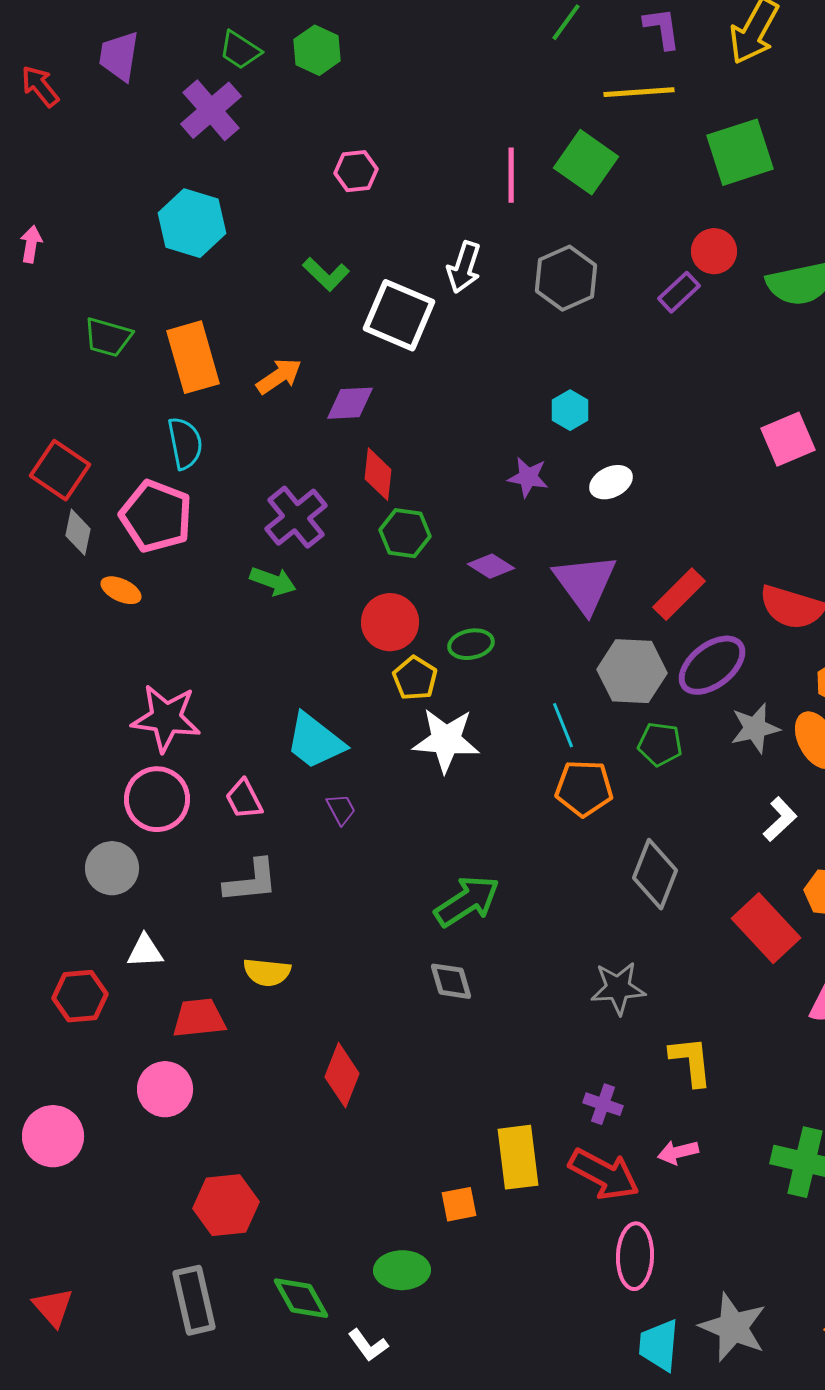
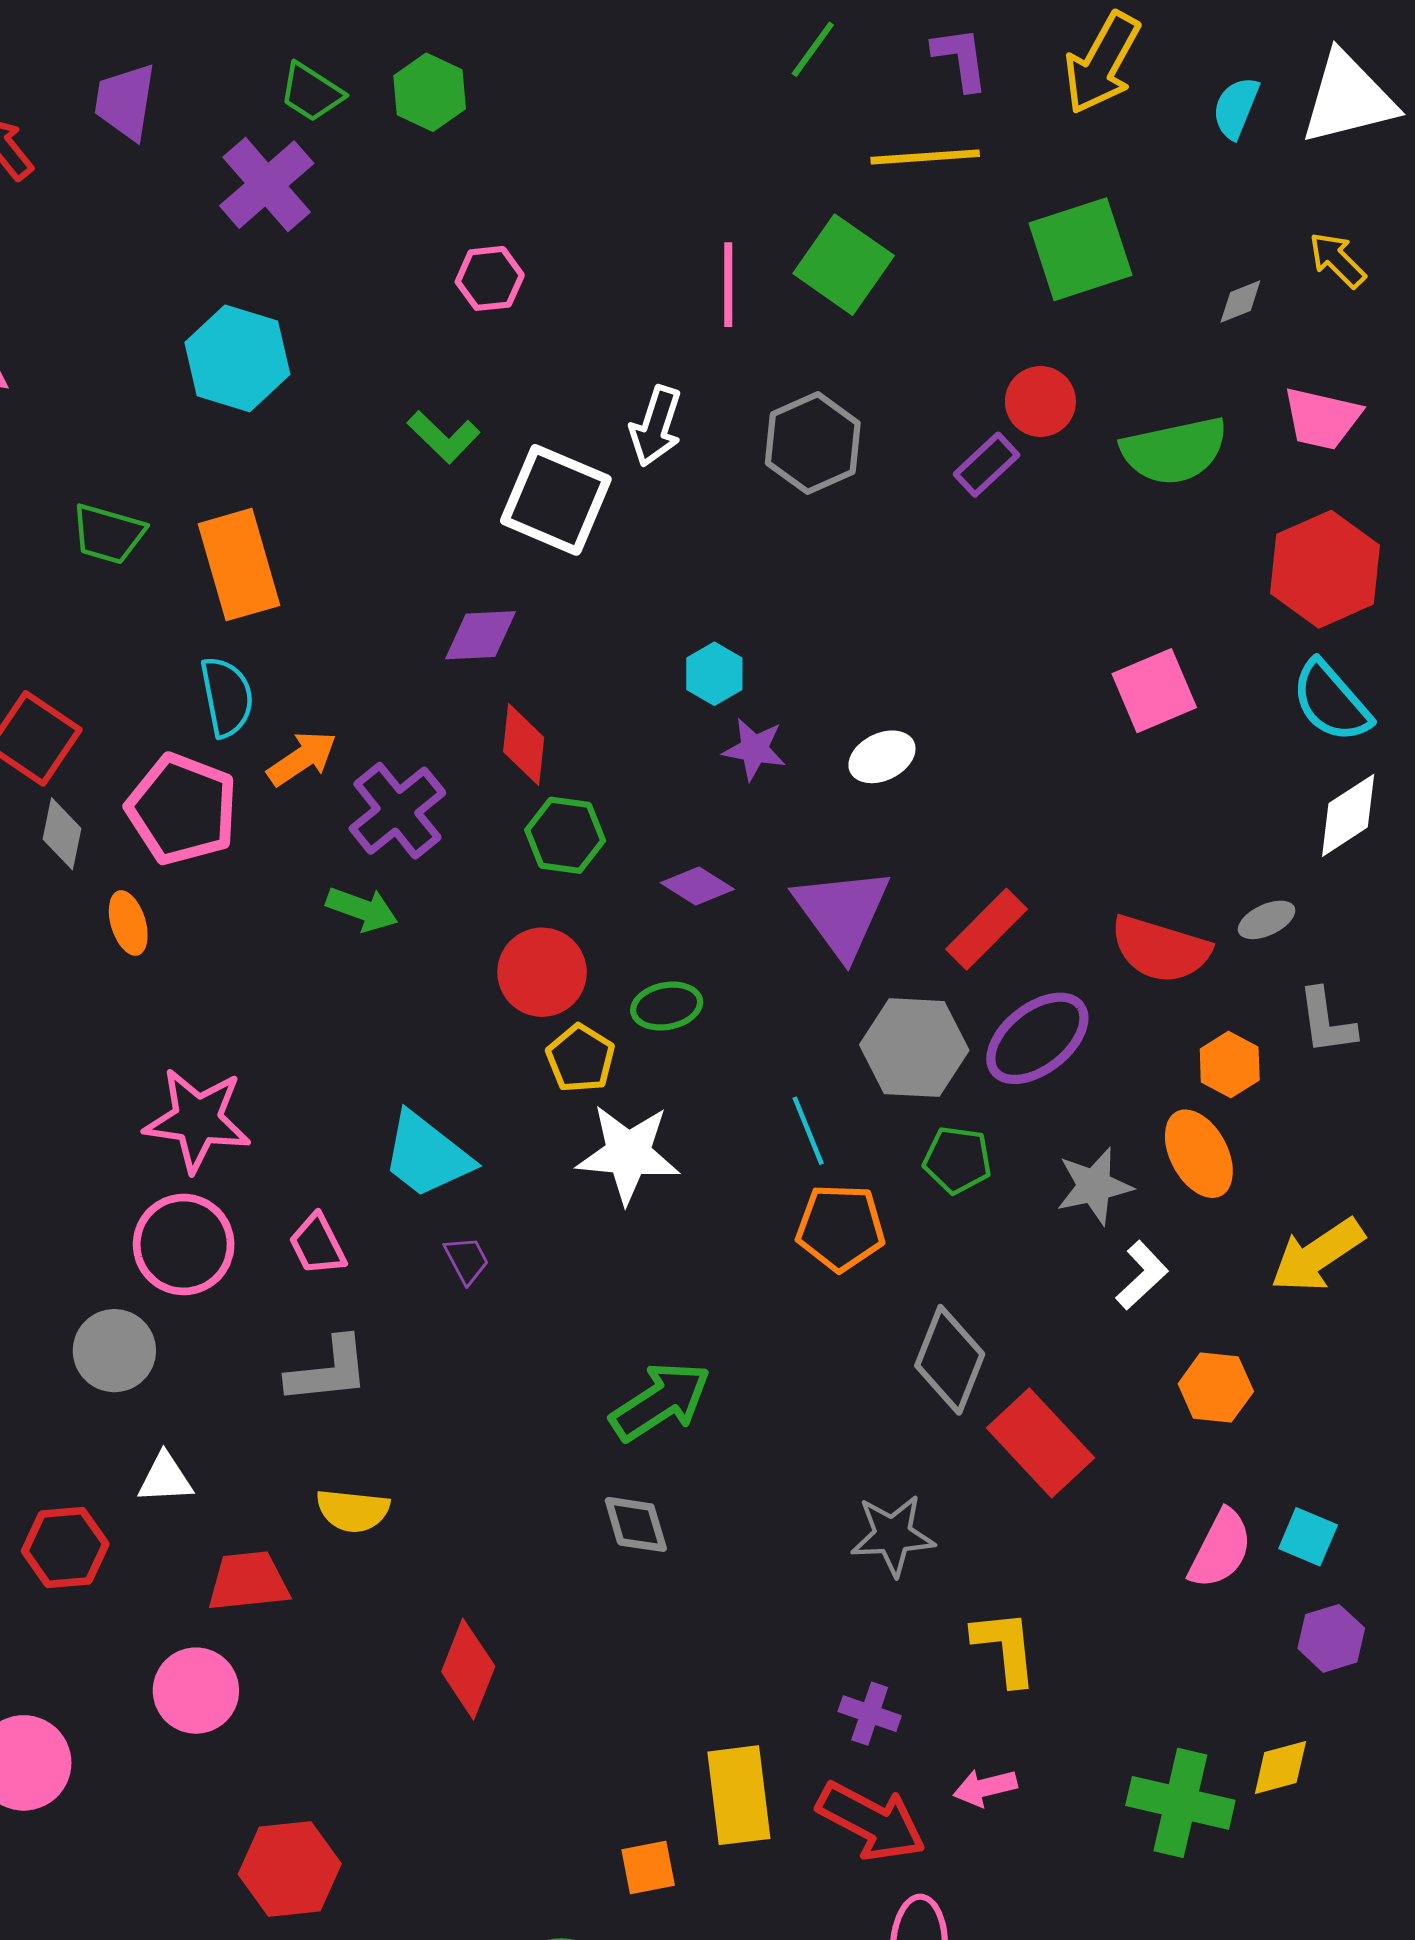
orange arrow: (279, 376) -> (302, 758), moved
cyan hexagon: (570, 410) -> (714, 674), moved
orange ellipse: (121, 590) -> (128, 923), turned 48
gray star: (755, 728) -> (1094, 1186), moved
red rectangle: (766, 928) -> (1040, 1443), moved

